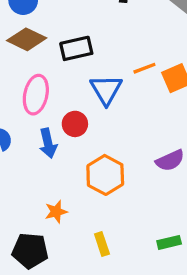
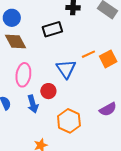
brown diamond: (27, 39) -> (16, 41), turned 40
black rectangle: (76, 48) -> (52, 29), moved

